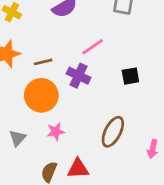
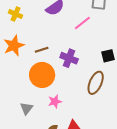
pink line: (93, 47) -> (82, 23), moved
brown ellipse: (113, 132) -> (96, 83), moved

